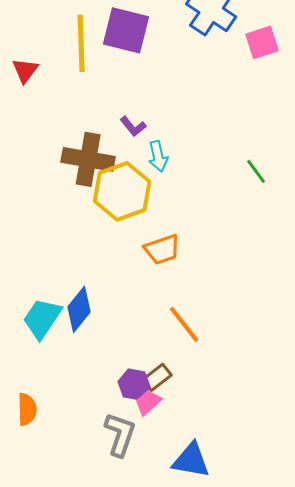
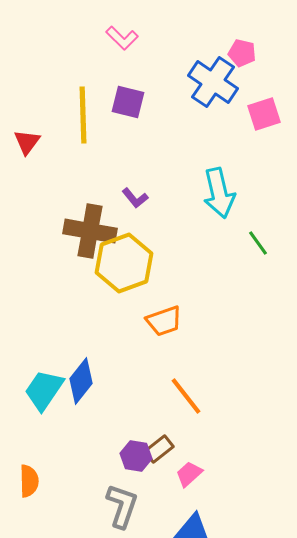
purple square: (126, 30) -> (128, 102), size x0.7
cyan arrow: (158, 156) -> (219, 193), moved, size x1.6
pink trapezoid: (148, 402) -> (189, 474), moved

